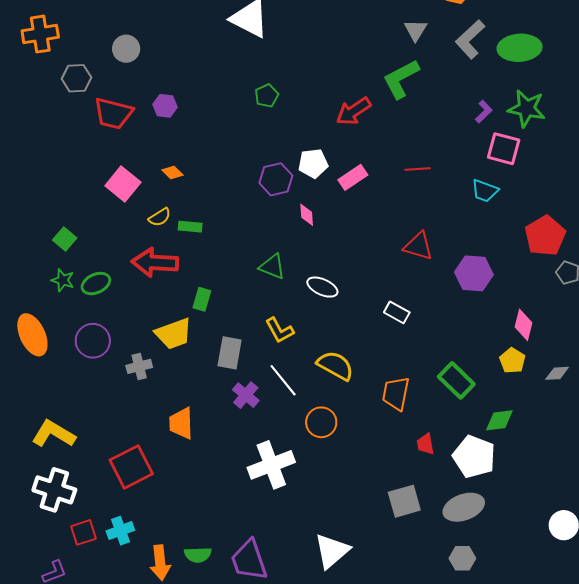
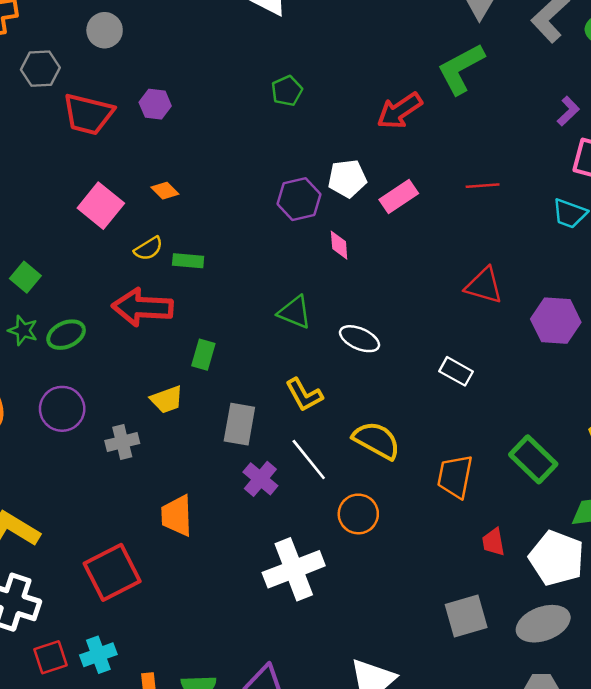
yellow trapezoid: (174, 334) -> (167, 399), size x0.7

